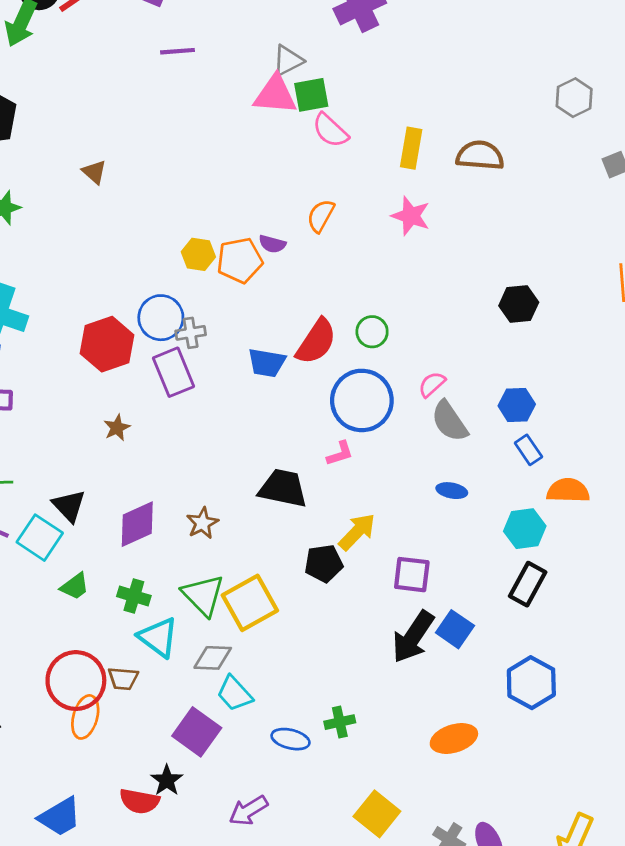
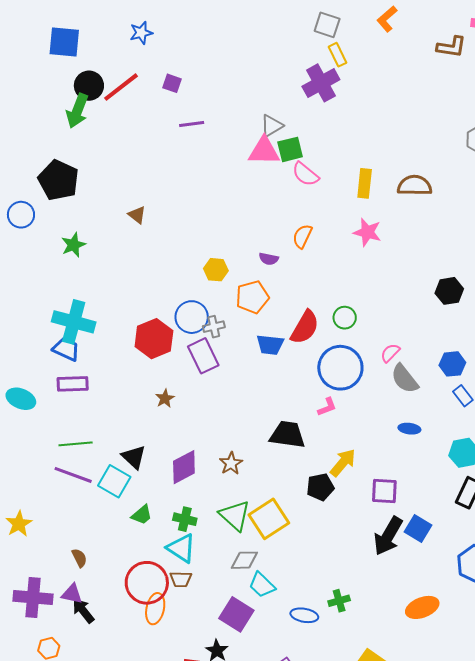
orange pentagon: (240, 260) -> (252, 297), moved
cyan triangle: (158, 637) -> (181, 548), moved

